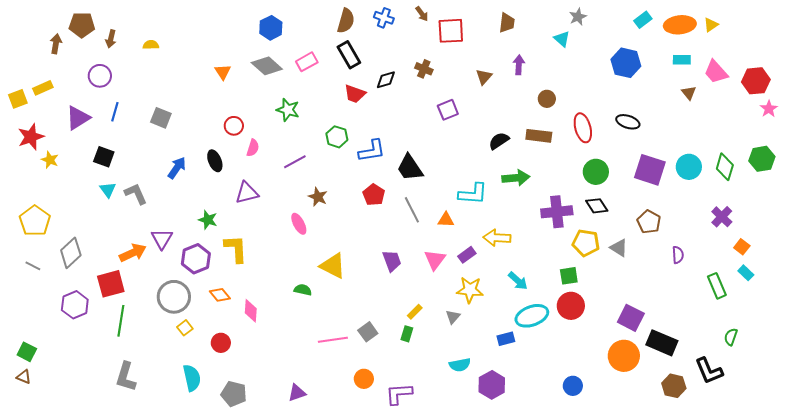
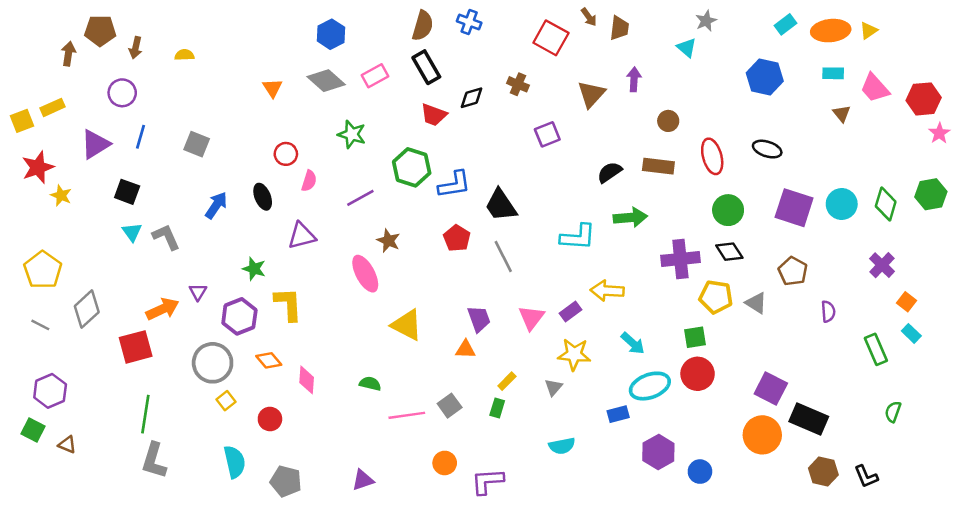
brown arrow: (422, 14) -> (589, 17), moved
red square: (451, 31) -> (551, 38), turned 32
brown triangle: (484, 77) -> (591, 94), size x1.4
green hexagon: (337, 137) -> (412, 167), size x1.4
orange triangle: (446, 220) -> (465, 349), moved
pink ellipse: (299, 224) -> (365, 274), size x1.4
purple triangle: (162, 239) -> (198, 292), size x0.7
green semicircle: (303, 290) -> (370, 384), moved
purple hexagon: (75, 305) -> (50, 391), moved
green line: (121, 321) -> (145, 414), moved
black L-shape: (709, 371) -> (866, 476), moved, size x0.7
brown triangle: (24, 377) -> (67, 445), moved
purple hexagon: (492, 385) -> (658, 452), moved

